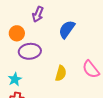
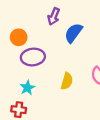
purple arrow: (38, 14) -> (54, 16), moved
cyan star: (15, 79) -> (27, 88), moved

